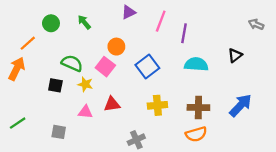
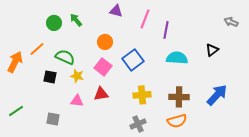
purple triangle: (129, 12) -> (116, 11), turned 40
green circle: (51, 23) -> (54, 23), moved
orange line: (28, 43) -> (37, 49), moved
pink square: (105, 67) -> (103, 67), moved
gray cross: (136, 140) -> (138, 124), moved

